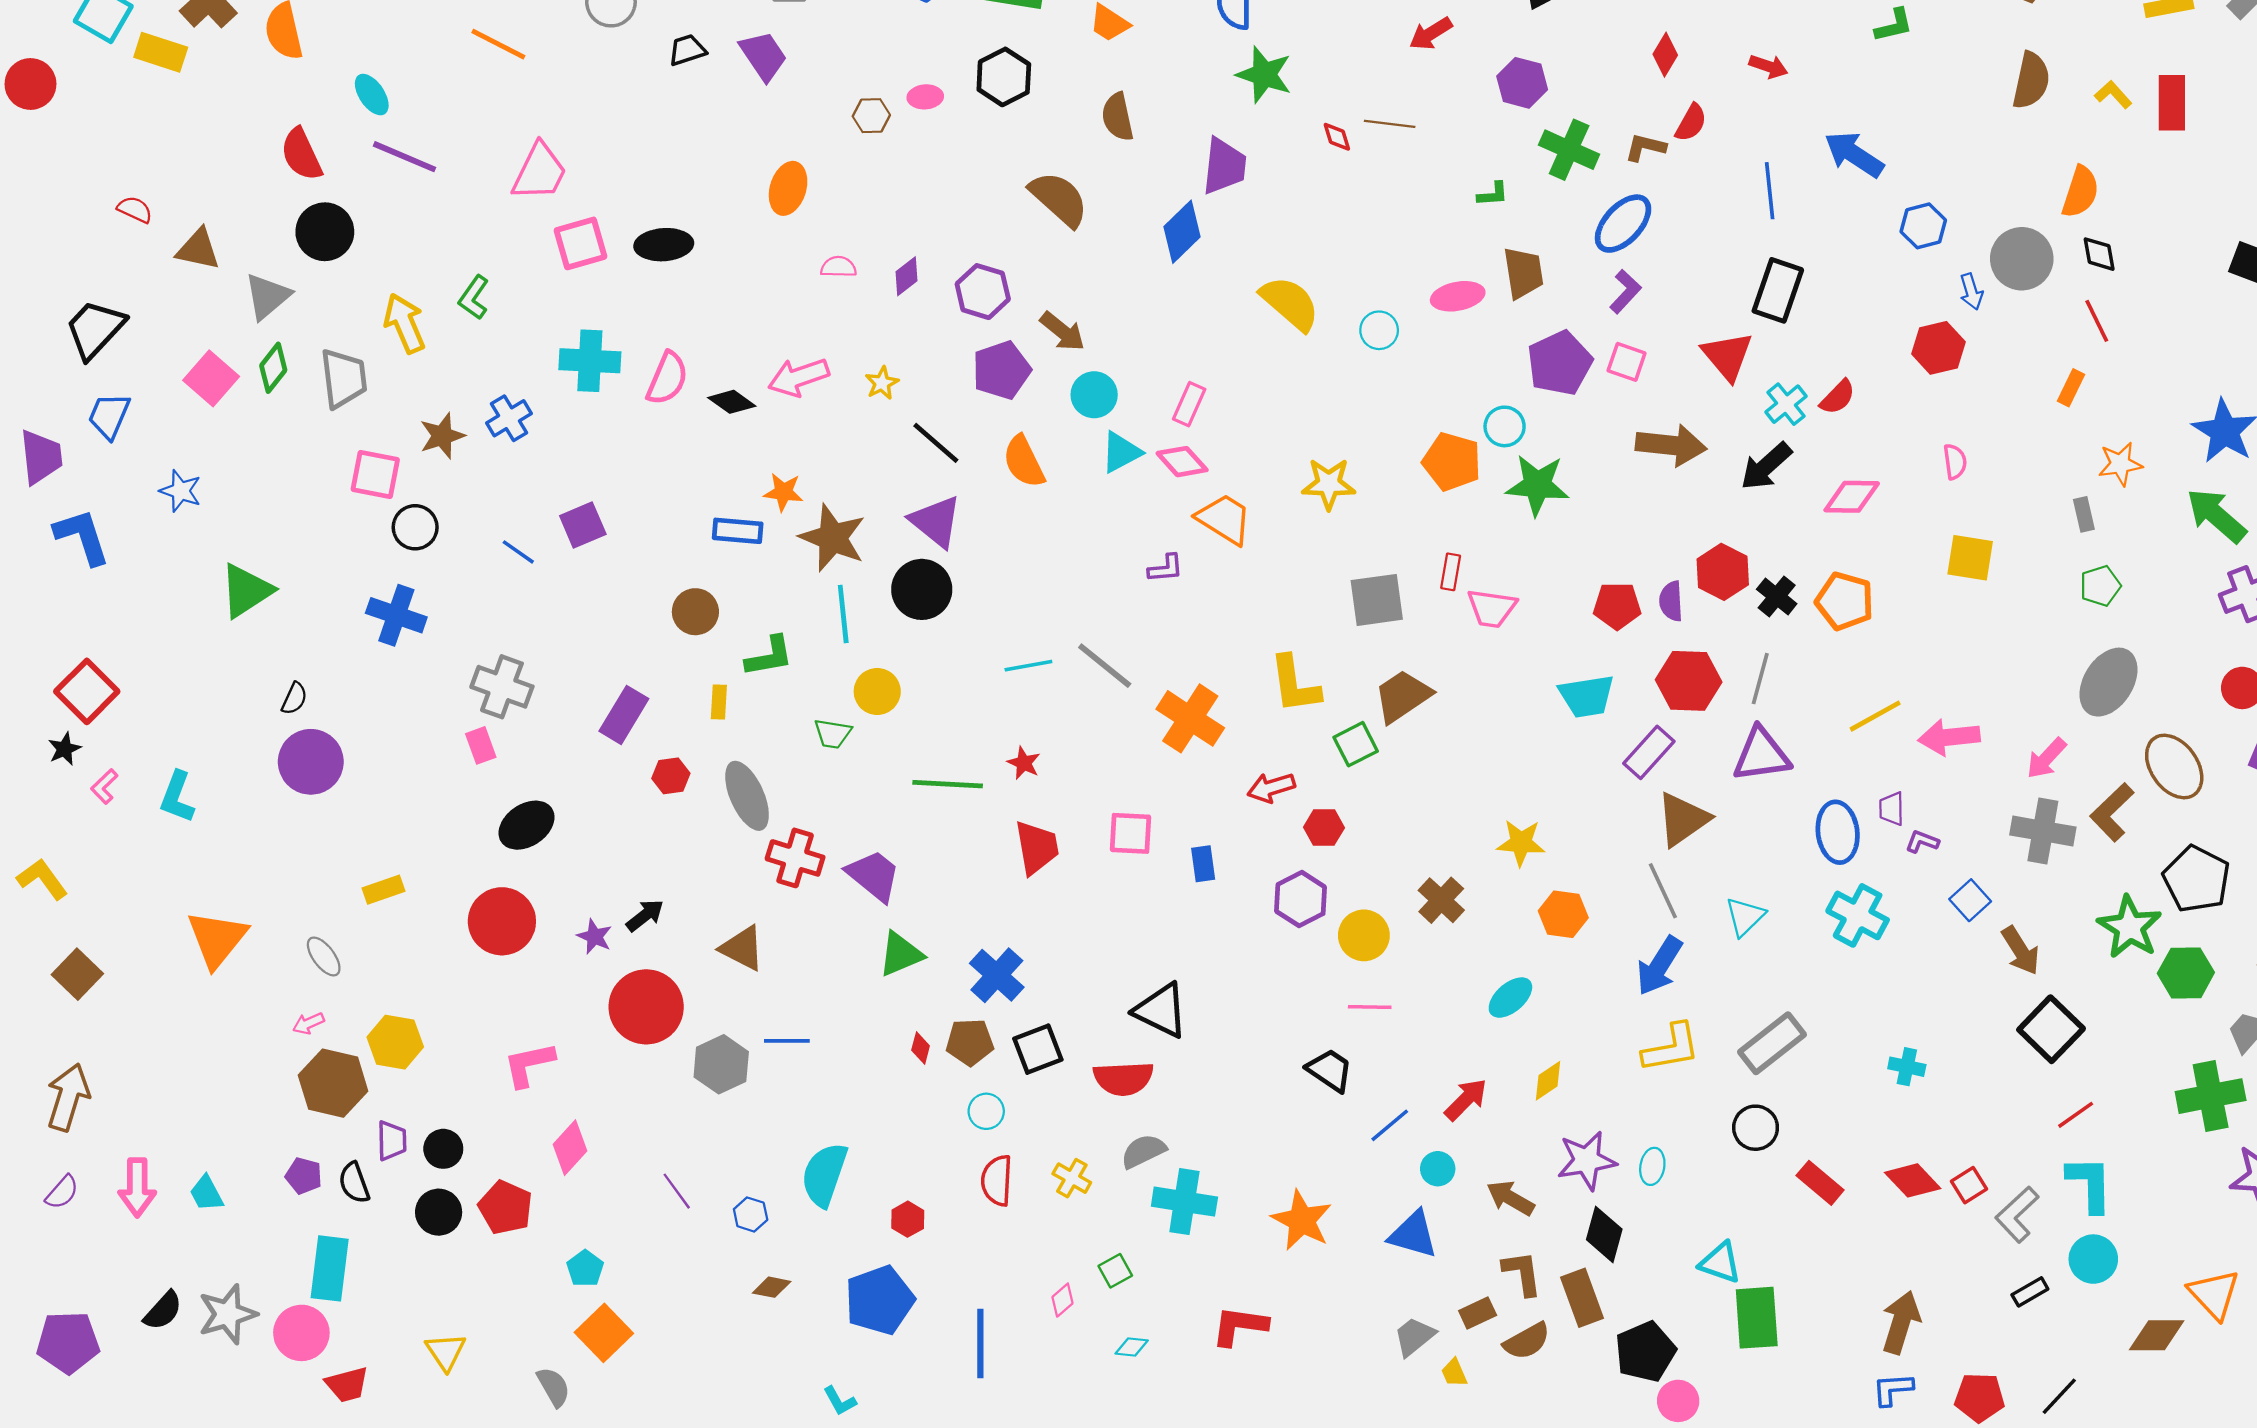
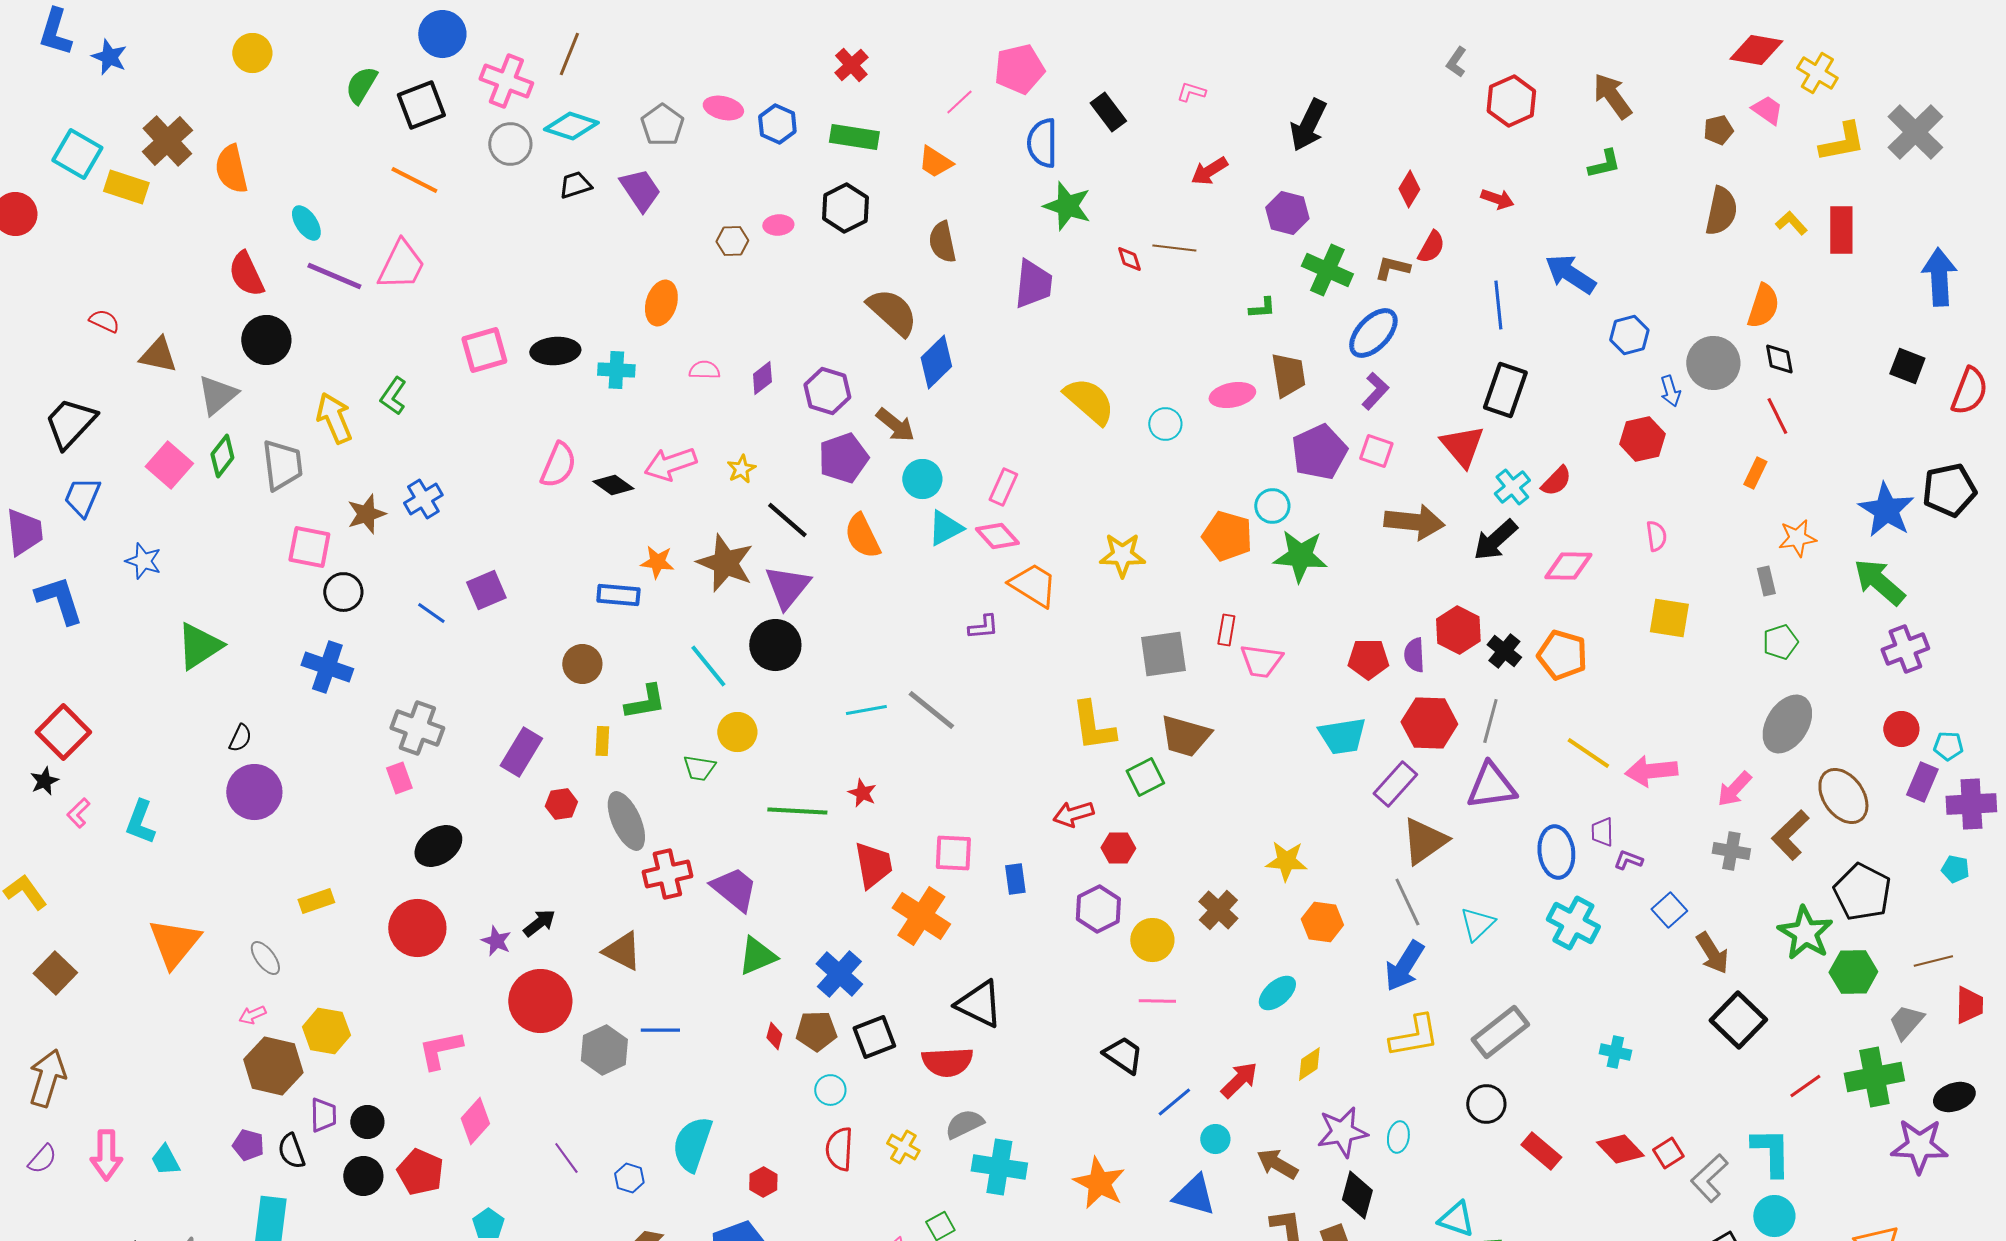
pink trapezoid: (539, 172) -> (401, 265), moved
blue diamond: (1182, 232) -> (936, 362), moved
cyan cross: (590, 361) -> (616, 370), moved, size x0.7
purple triangle: (936, 521) -> (787, 587), turned 30
brown star: (833, 538) -> (725, 563), moved
cyan line: (843, 614) -> (708, 666), turned -33
brown trapezoid: (1403, 696) -> (1185, 736), turned -130
yellow line: (1875, 716) -> (1588, 753), turned 63
orange cross: (1190, 718) -> (921, 916), moved
gray cross: (2043, 831) -> (1731, 851), size x0.7
red cross: (795, 858) -> (667, 874), turned -30
red line: (2076, 1115) -> (1805, 1086), moved

